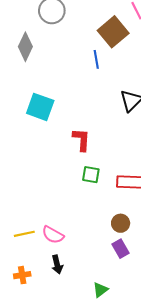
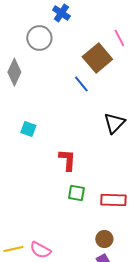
blue line: (96, 59) -> (81, 84), turned -30
cyan square: (40, 107) -> (28, 129), size x0.6

